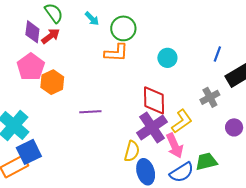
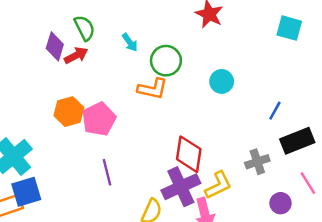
cyan circle: (167, 58) -> (222, 81), moved
pink pentagon: (31, 67) -> (99, 119), moved
purple line: (90, 112) -> (107, 172), moved, turned 70

